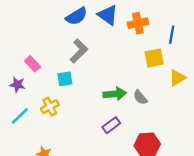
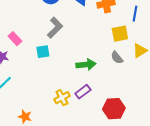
gray semicircle: (140, 97) -> (117, 58), moved
yellow cross: (50, 107) -> (62, 98), moved

